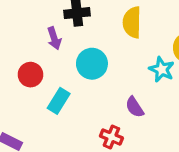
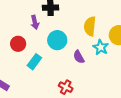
yellow semicircle: (132, 22) -> (90, 26), moved
purple semicircle: (135, 107) -> (79, 57), moved

